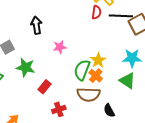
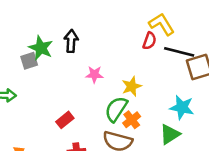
yellow star: (98, 60) -> (132, 86), moved
green star: (26, 67) -> (41, 48), moved
green triangle: (127, 81) -> (170, 134), turned 42

